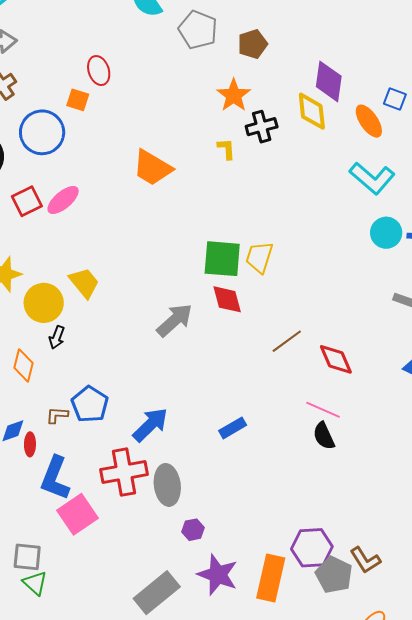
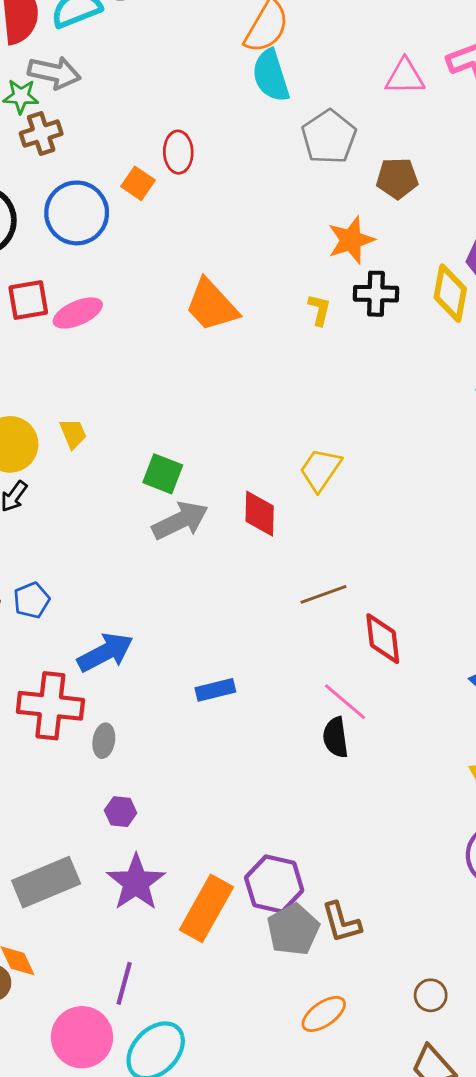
green square: (222, 259) -> (163, 474), moved, size x0.7
yellow trapezoid: (84, 283) -> (73, 434), size x0.7
blue pentagon: (90, 404) -> (32, 600), size x0.7
gray ellipse: (167, 485) -> (104, 741), size x0.6

